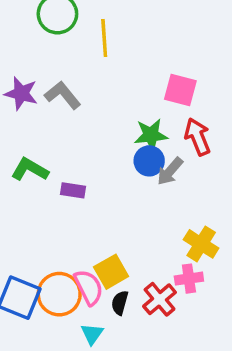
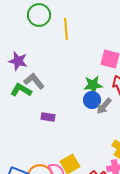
gray L-shape: (63, 95) -> (34, 81), moved
green L-shape: (30, 170) -> (21, 90), moved

